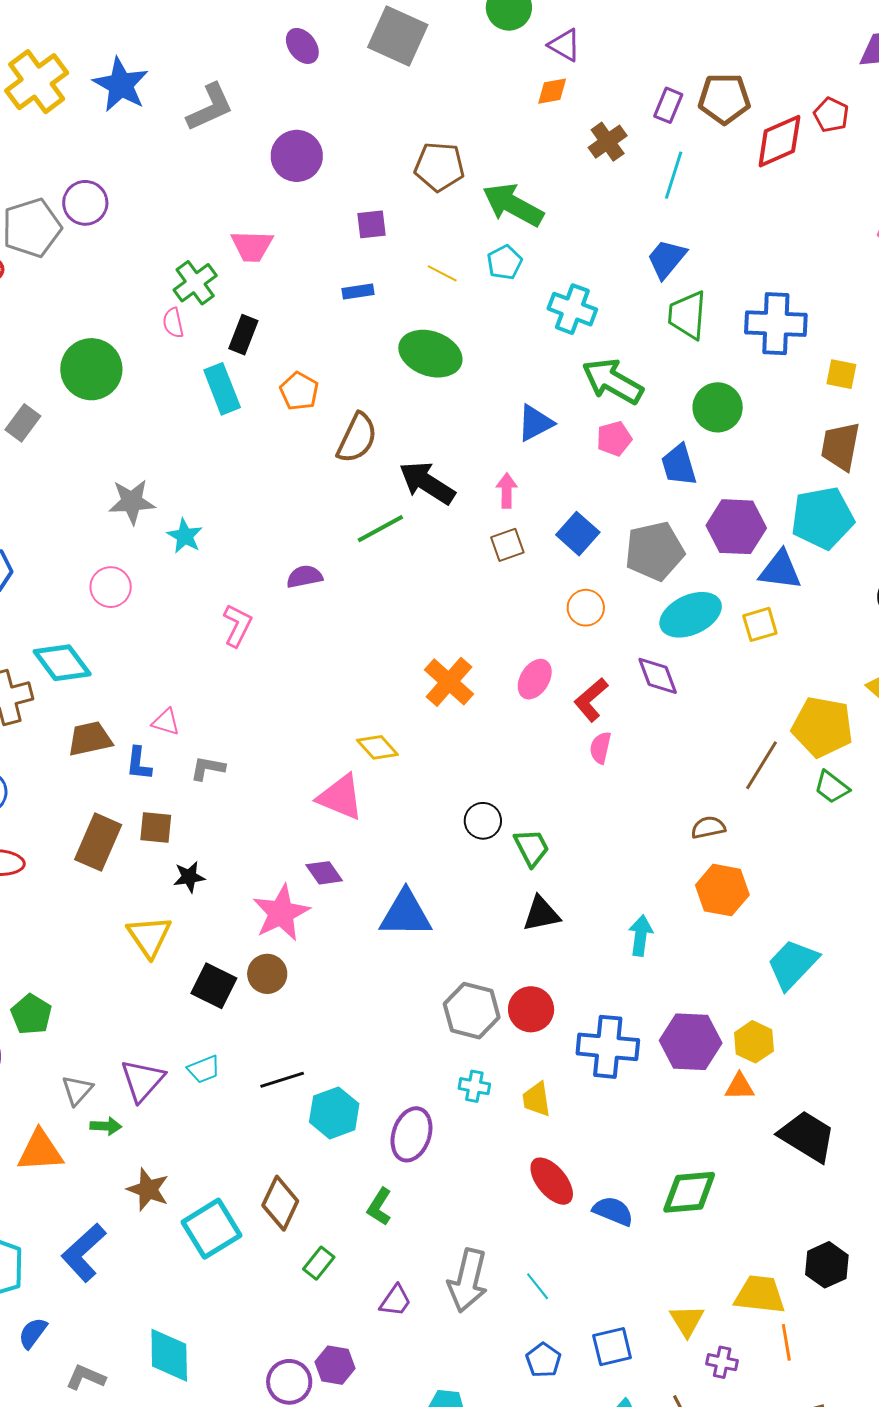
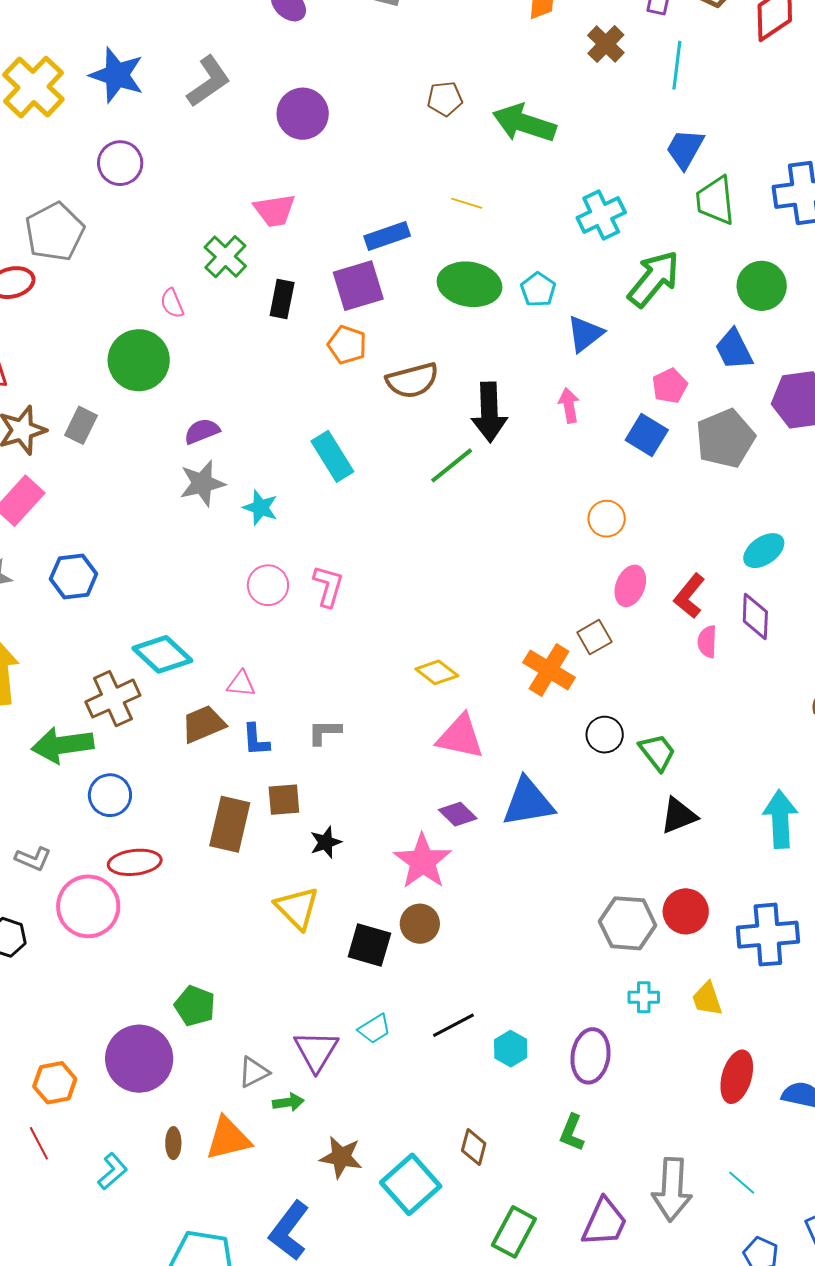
brown pentagon: (439, 167) -> (445, 99), size x0.7
purple circle: (85, 203) -> (120, 163), moved
purple square: (372, 224) -> (358, 286), moved, size x1.6
cyan pentagon: (505, 262) -> (538, 290), moved
blue rectangle: (358, 291) -> (387, 236), size x1.4
cyan cross: (572, 309) -> (601, 215), turned -36
pink semicircle: (173, 323) -> (172, 303), moved
green arrow: (613, 381) -> (654, 279), turned 110
cyan rectangle: (222, 389) -> (332, 456), moved
brown semicircle: (357, 438) -> (412, 380), turned 60
pink pentagon: (614, 439) -> (670, 386), moved
black arrow: (427, 483) -> (489, 412), turned -114
brown square: (507, 545) -> (594, 637), moved
purple semicircle: (304, 577) -> (202, 431), moved
pink circle: (111, 587) -> (268, 585), moved
orange circle: (586, 608) -> (607, 519), moved
cyan ellipse: (691, 615) -> (764, 551), moved, size x0.7
purple diamond: (658, 676) -> (755, 617), moved, turned 33
orange cross: (449, 682) -> (549, 670), moved
pink triangle: (166, 722) -> (241, 684), moved
yellow diamond: (377, 747) -> (437, 672), moved
blue triangle: (406, 914) -> (528, 802), moved
cyan arrow: (641, 935) -> (780, 819), size x1.4
gray triangle: (77, 1090) -> (254, 1072), turned 32
cyan hexagon: (334, 1113) -> (511, 1049), size x0.7
red ellipse: (552, 1181) -> (737, 1077), turned 66
brown diamond: (280, 1203) -> (474, 1147), size x0.7
green rectangle: (319, 1263) -> (514, 1232), moved, size x1.5
purple trapezoid: (395, 1301) -> (604, 1222), size x1.5

